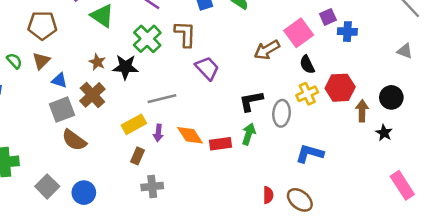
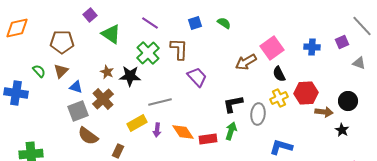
purple square: (328, 17) -> (342, 42), moved
brown arrow: (362, 111) -> (324, 112), turned 96
brown rectangle: (138, 156) -> (118, 151), moved

